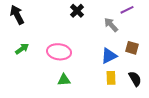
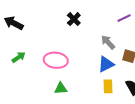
black arrow: (17, 15) -> (14, 23), turned -36
gray arrow: (111, 25) -> (108, 42), moved

